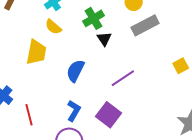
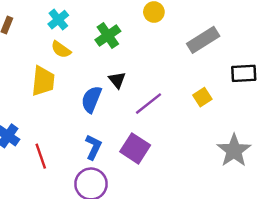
gray rectangle: (145, 25) -> (203, 40), moved
black triangle: (104, 39) -> (117, 80), moved
yellow square: (181, 66) -> (202, 97), moved

